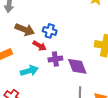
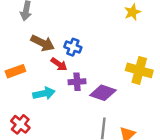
purple diamond: (77, 66) -> (103, 93), turned -55

